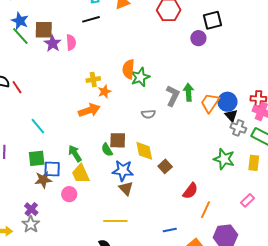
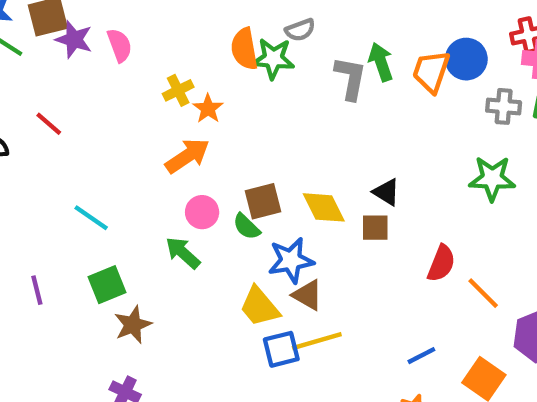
pink semicircle: (71, 42) -> (120, 45), moved
green star: (140, 77) -> (273, 59), turned -30
red line: (17, 87) -> (49, 124), moved
gray semicircle: (148, 114) -> (300, 30), moved
black triangle: (231, 116) -> (386, 192), moved
brown square: (165, 166) -> (375, 228), turned -32
blue square: (52, 169) -> (281, 349), moved
yellow trapezoid: (81, 174) -> (259, 307), moved
pink circle: (69, 194) -> (202, 212), moved
orange line: (206, 210) -> (483, 293), turned -54
yellow line: (115, 221) -> (317, 341), moved

